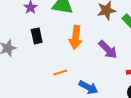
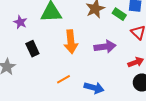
purple arrow: (108, 50) -> (105, 47), turned -40

